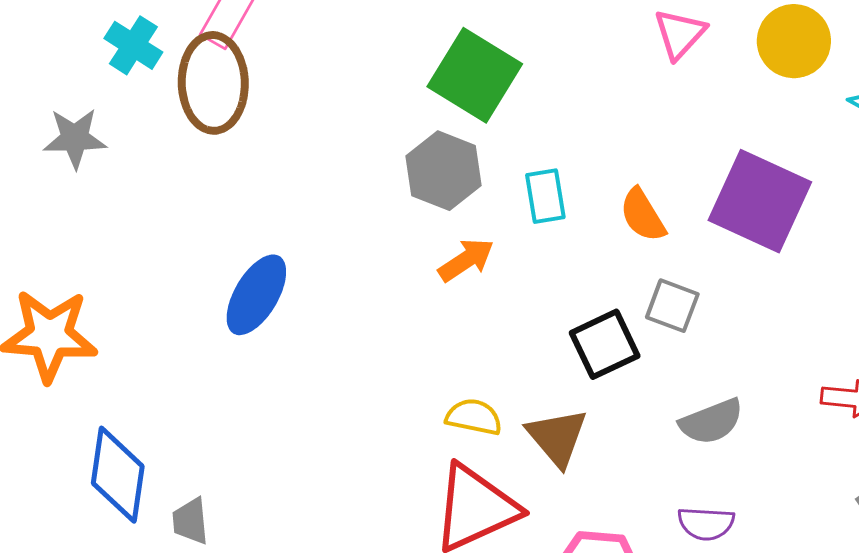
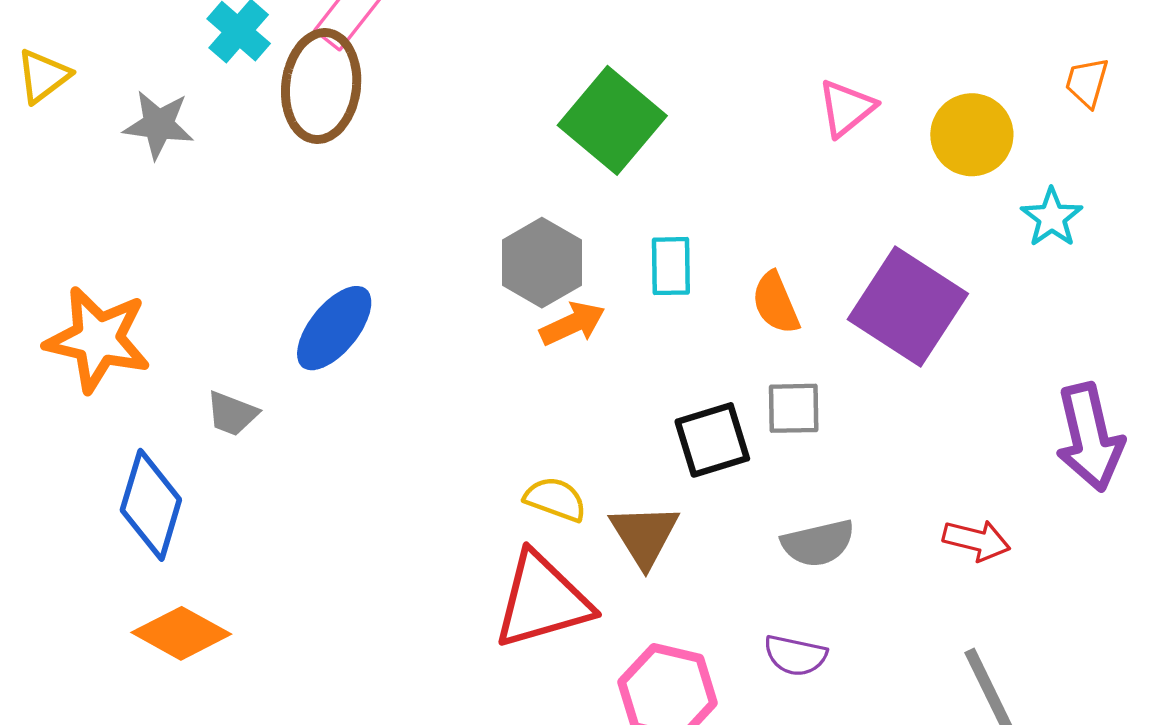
gray hexagon: (444, 171) -> (542, 263), moved
gray square: (672, 306) -> (794, 408), turned -30
gray trapezoid: (190, 521) -> (232, 414), moved, turned -72

